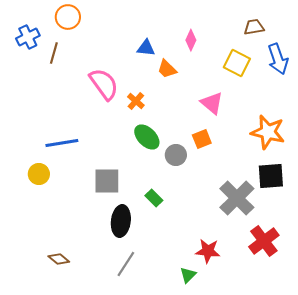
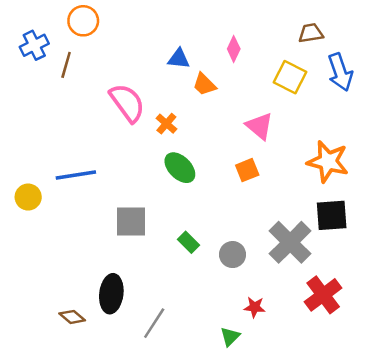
gray circle: (176, 155) -> (233, 255), moved
yellow circle: (39, 174) -> (28, 197), moved
black ellipse: (121, 221) -> (111, 294), moved
red star: (208, 251) -> (255, 307), size x0.7

